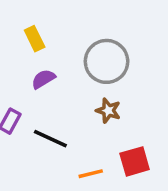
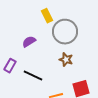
yellow rectangle: (35, 39) -> (47, 16), moved

